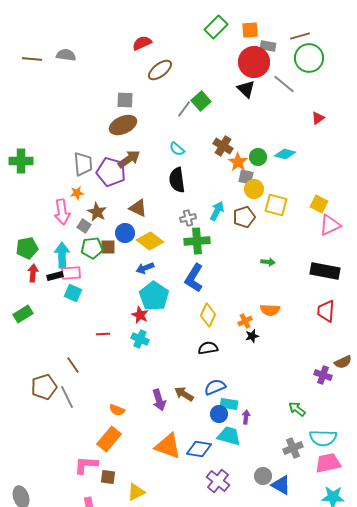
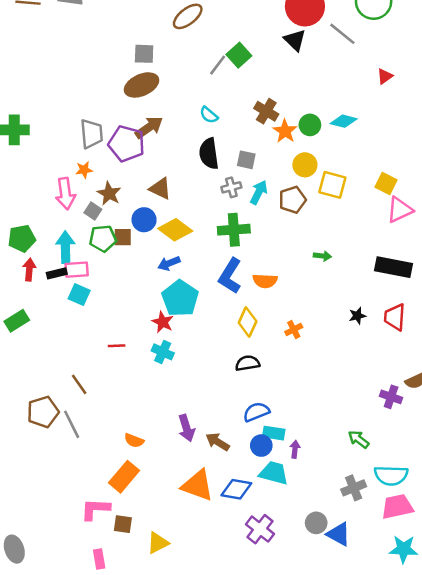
gray square: (246, 177) -> (246, 160), moved
gray cross: (188, 218) -> (231, 187), moved
orange semicircle: (270, 310) -> (265, 281), moved
black star: (252, 336) -> (357, 316), moved
brown arrow: (184, 394) -> (218, 442), moved

